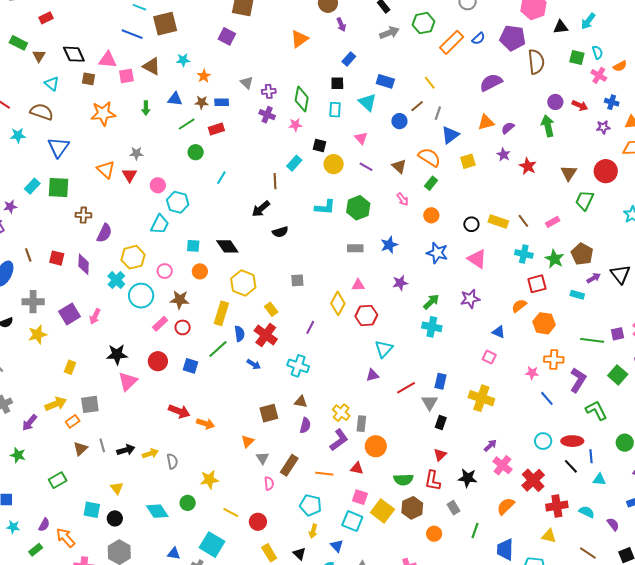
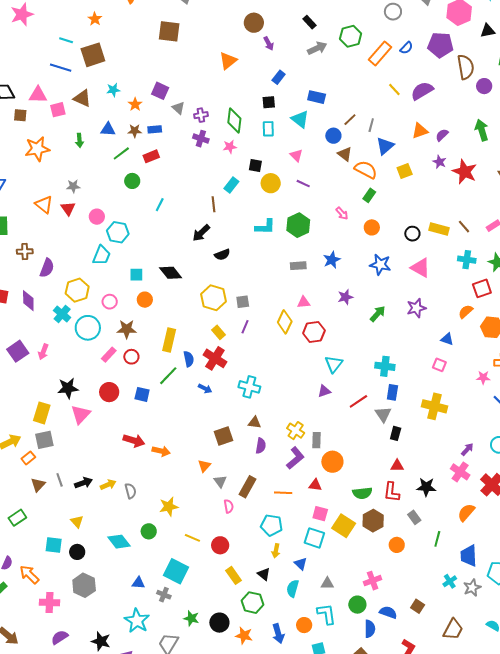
purple square: (227, 36) -> (160, 91), moved
yellow line: (430, 83) -> (394, 90), moved
purple circle: (555, 102) -> (484, 86), moved
brown triangle: (399, 166) -> (345, 154), moved
red star: (528, 166) -> (465, 172), size x1.4
yellow hexagon: (243, 283) -> (214, 298), moved
purple line: (310, 327) -> (245, 327), moved
cyan cross: (432, 327) -> (385, 366), moved
yellow rectangle: (70, 367) -> (42, 413), moved, size x1.5
purple arrow: (490, 445) -> (467, 449), moved
red triangle: (440, 455) -> (397, 466), turned 48

